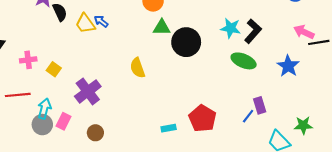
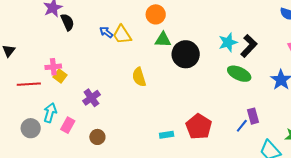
yellow trapezoid: (85, 24) -> (122, 35), moved
cyan star: (231, 28) -> (228, 42), turned -30
pink cross: (28, 60) -> (53, 67), moved
purple cross: (88, 91) -> (91, 98), size x0.7
red line: (18, 95) -> (29, 84), moved
gray circle: (42, 125) -> (31, 128), moved

